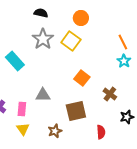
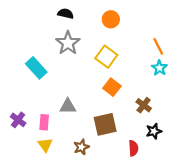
yellow square: (71, 41) -> (106, 57), moved
black star: (127, 117) -> (154, 131), moved

